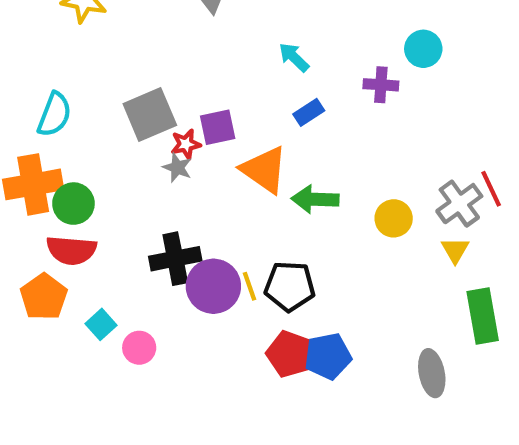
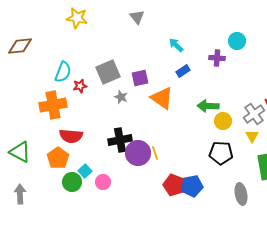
red star: (186, 144) -> (80, 86), moved
green arrow: (315, 199) -> (208, 106), moved
green circle: (73, 204) -> (72, 182), moved
black pentagon: (290, 286) -> (221, 153), moved

